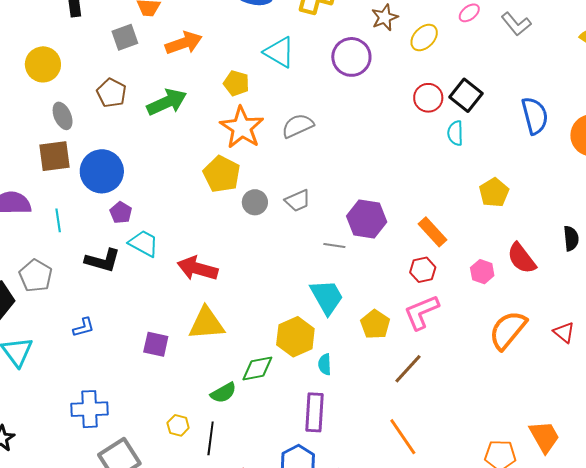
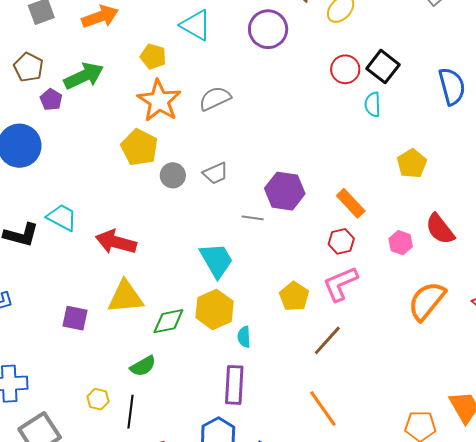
purple pentagon: (121, 213) -> (51, 100), moved
cyan trapezoid: (327, 297) -> (216, 260), moved
green diamond: (257, 368) -> (168, 321), moved

